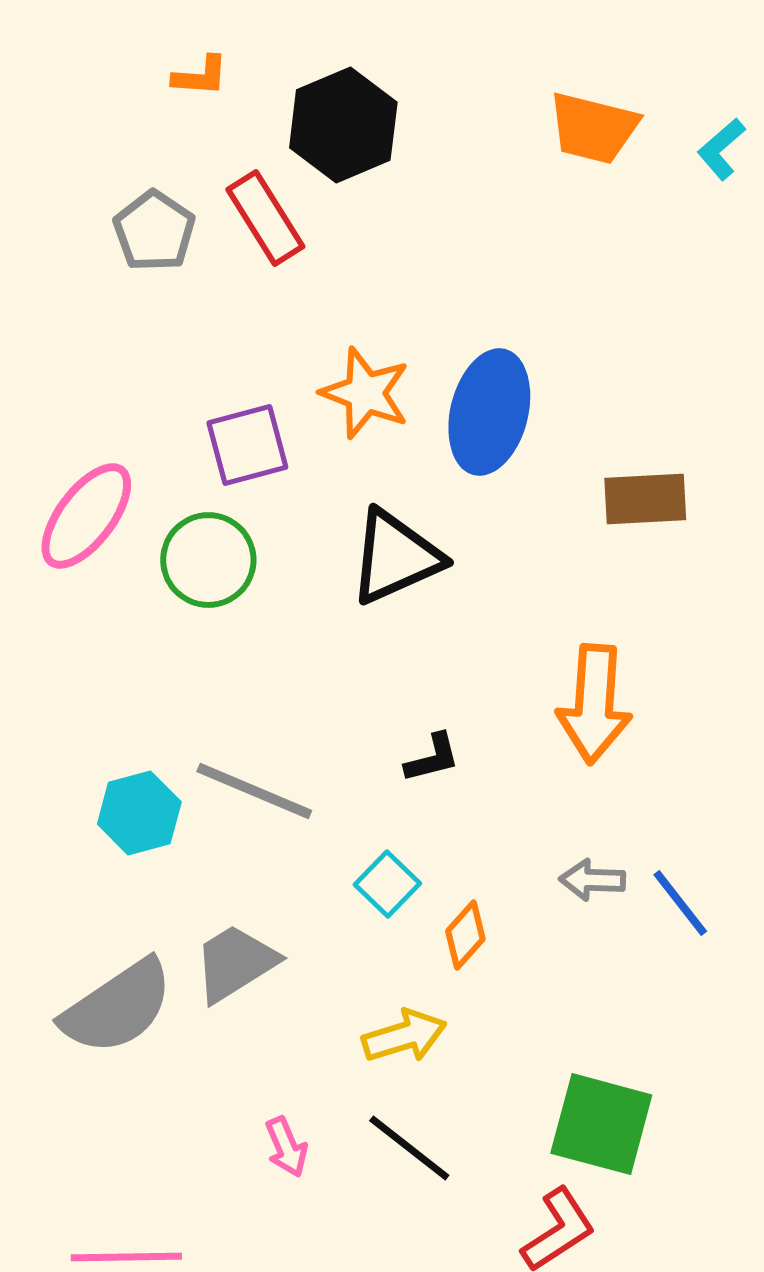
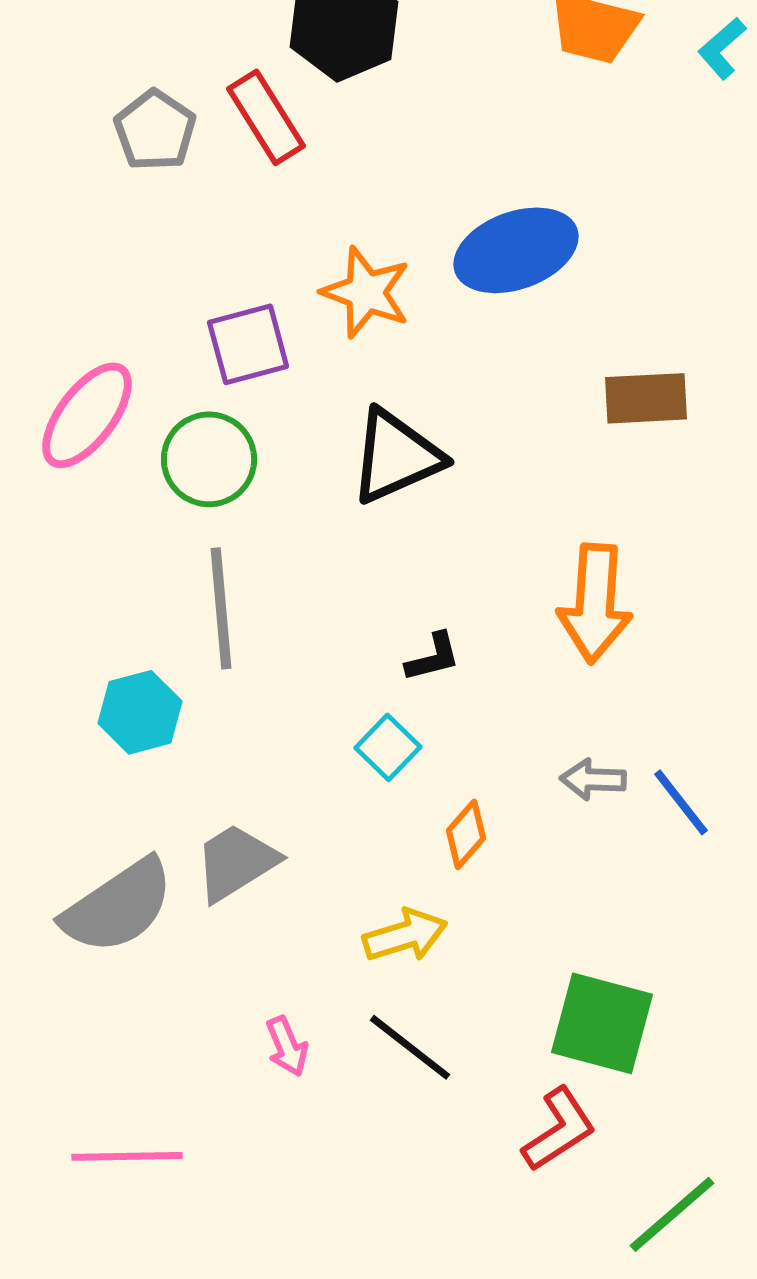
blue ellipse: (489, 412) -> (516, 250), moved, turned 56
gray line: (254, 791) -> (221, 608), moved, turned 62
cyan square: (387, 884) -> (388, 747), moved

